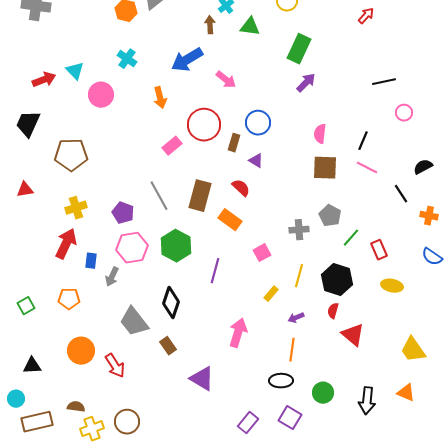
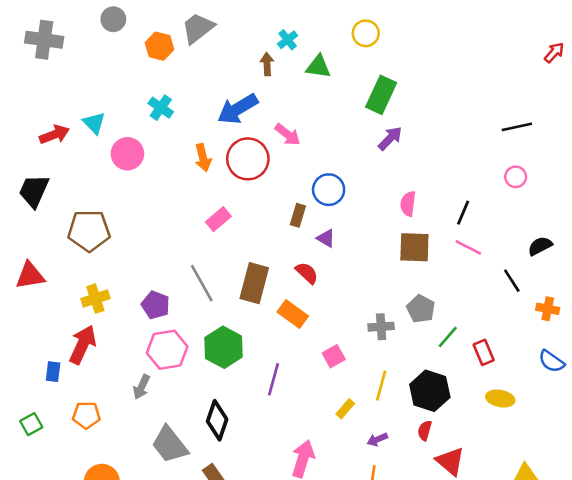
red arrow: (366, 16) -> (554, 53), moved
black line: (384, 82) -> (517, 127), moved
red circle: (204, 125) -> (248, 159), moved
red triangle: (25, 190) -> (30, 275), size x1.4
blue rectangle: (91, 261) -> (53, 372), moved

